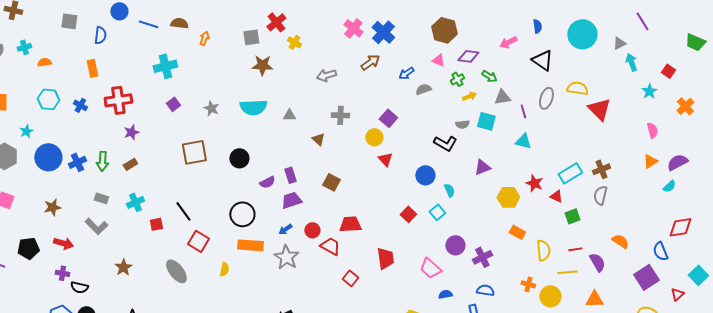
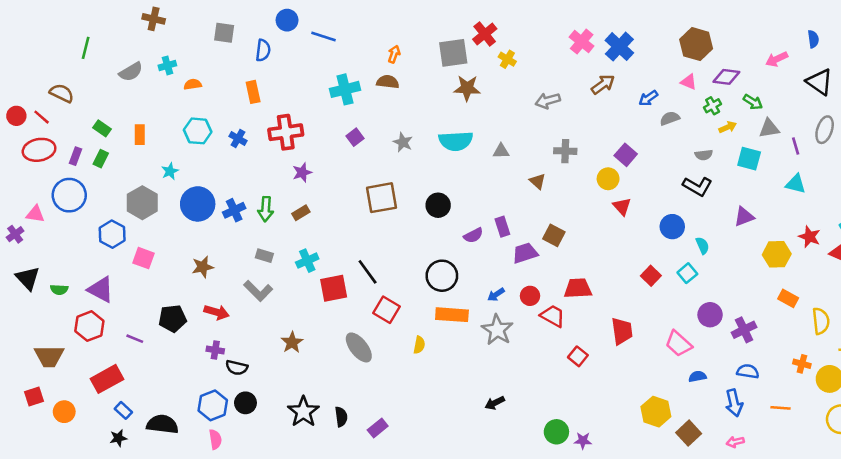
brown semicircle: (179, 23) -> (388, 82), moved
gray square: (251, 37) -> (453, 53), size x1.4
gray semicircle: (462, 124) -> (704, 155), moved
purple trapezoid: (291, 200) -> (525, 253), moved
red square: (156, 224) -> (334, 288), size x1.6

